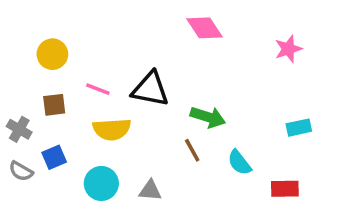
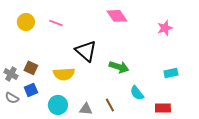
yellow circle: (52, 54) -> (26, 22), moved
pink line: (98, 89) -> (56, 23), moved
black triangle: (150, 89) -> (86, 51), turned 30
brown square: (54, 105) -> (31, 68), moved, turned 32
brown line: (192, 150) -> (110, 105), moved

